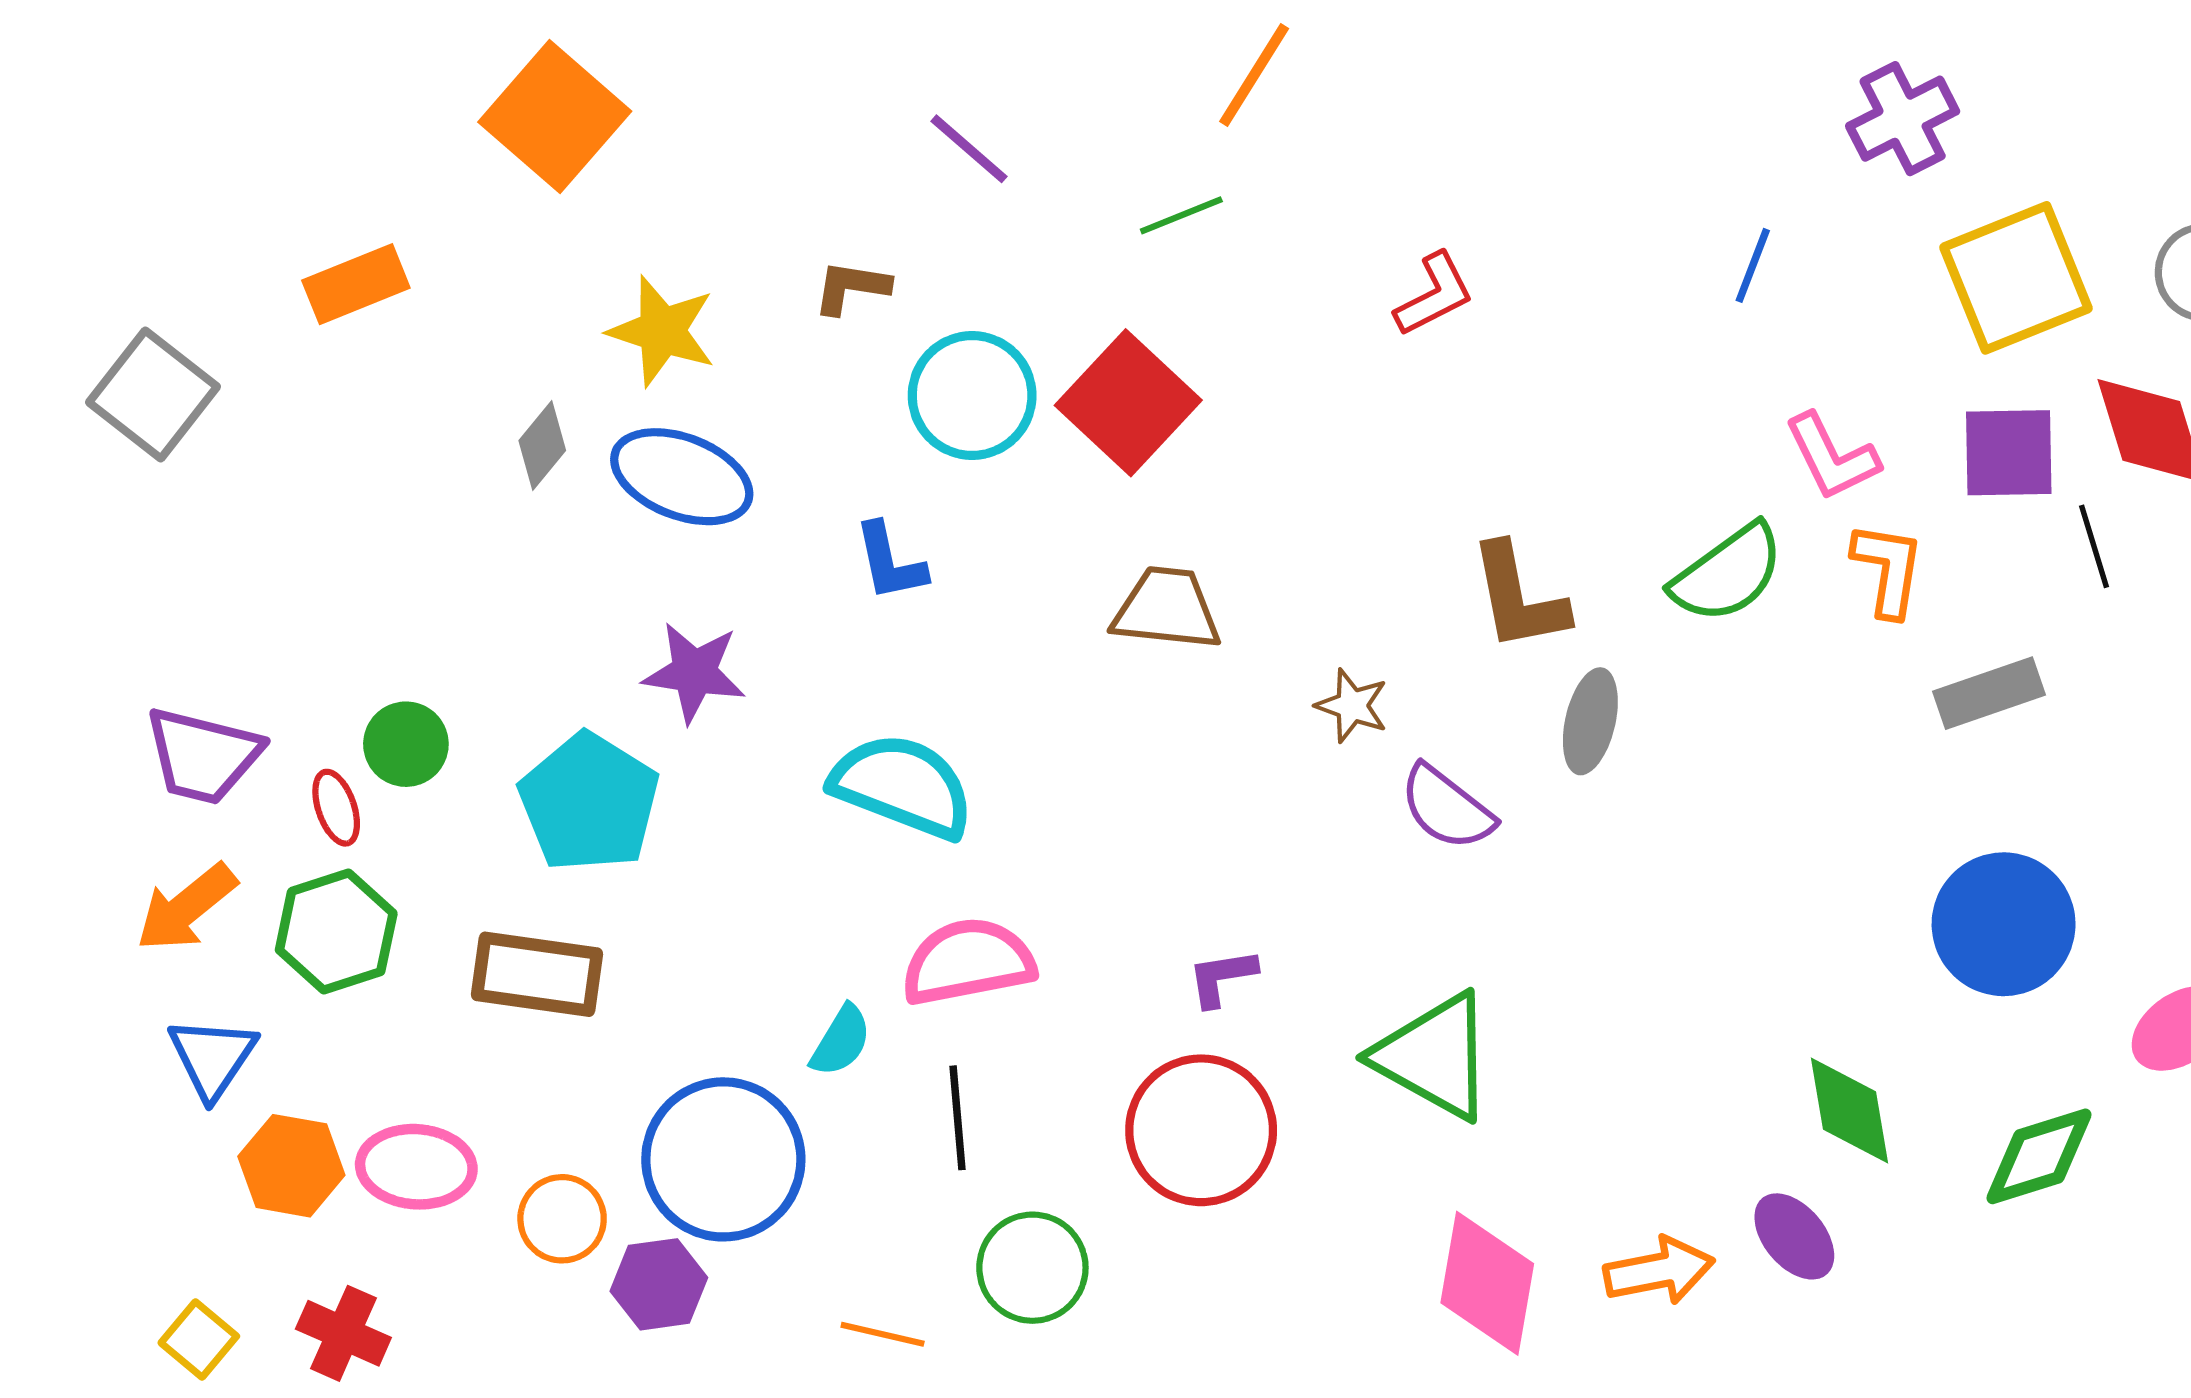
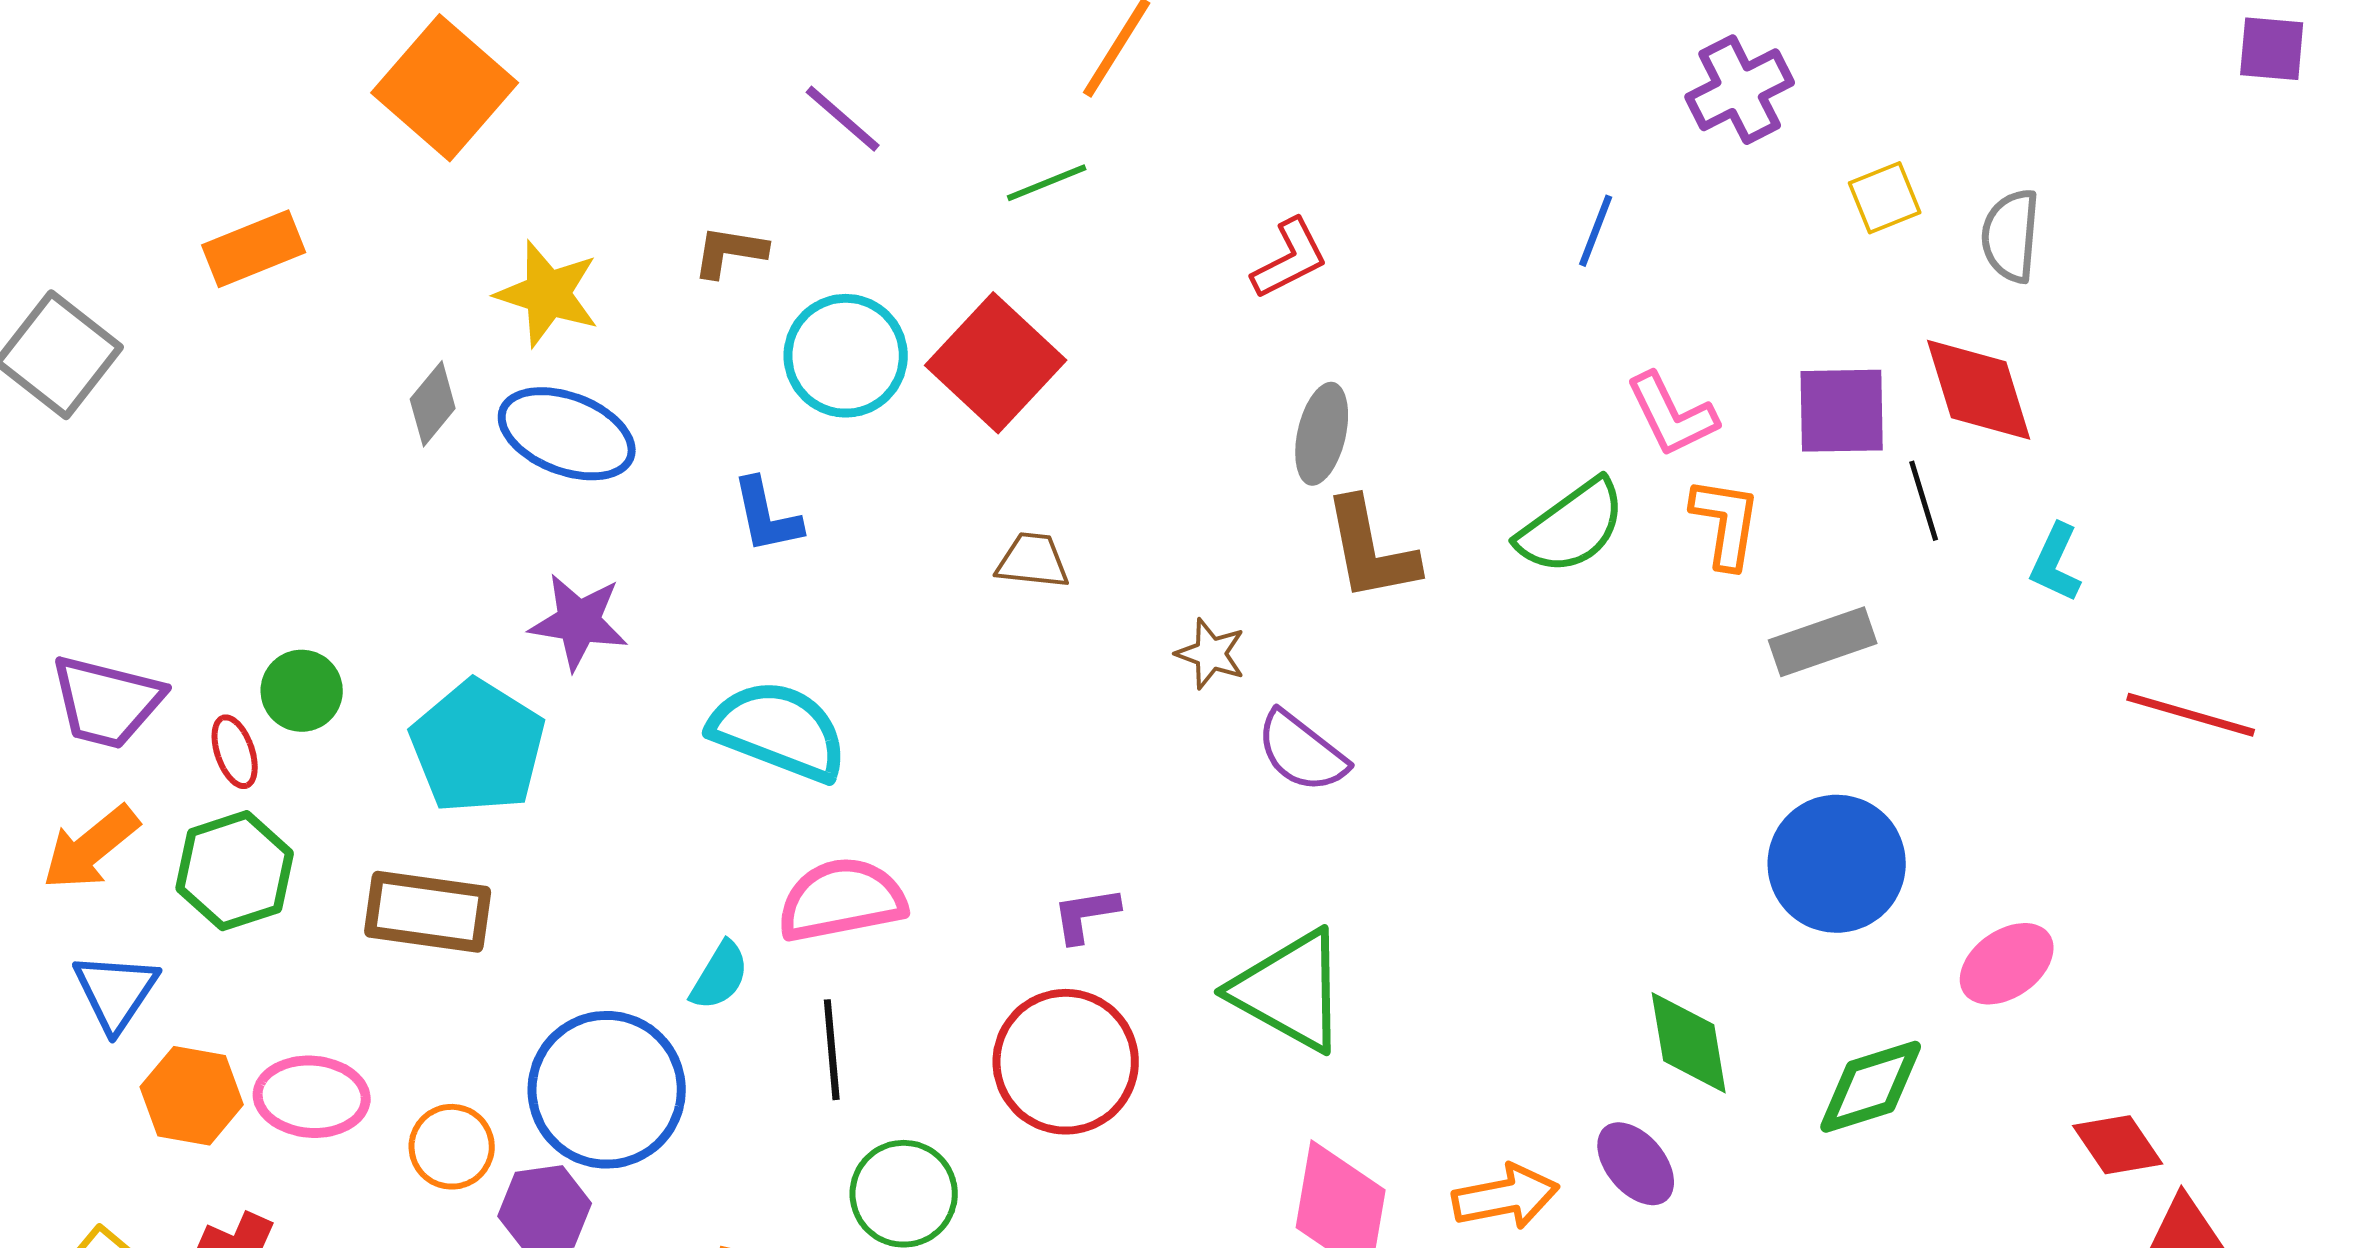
yellow square: (2016, 278) -> (1885, 198), moved, size x0.5
brown trapezoid: (1167, 609) -> (1033, 561), size x0.7
gray ellipse: (1590, 721) -> (1322, 434), moved

